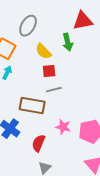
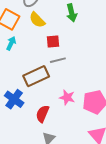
yellow semicircle: (43, 51) -> (37, 20), moved
brown rectangle: (32, 106) -> (36, 76), turned -35

